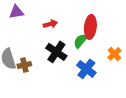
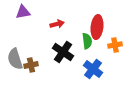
green semicircle: (80, 41) -> (87, 41), turned 133
orange cross: (114, 54) -> (115, 45), moved, turned 32

